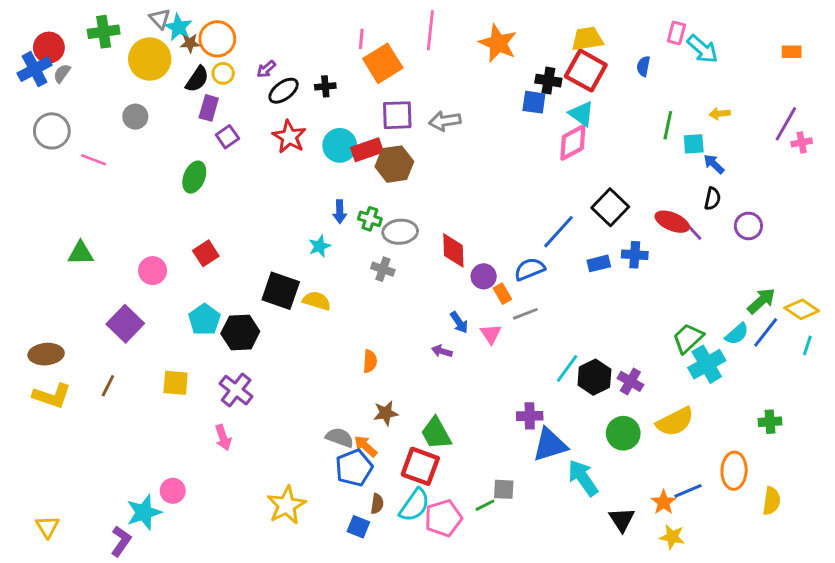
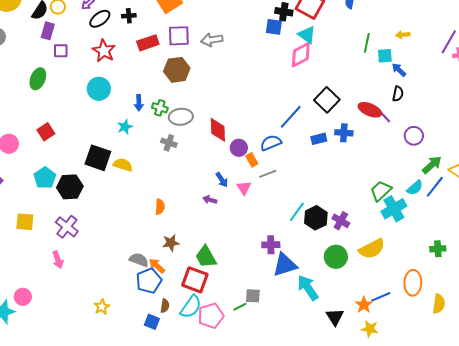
purple square: (227, 137) -> (61, 51), turned 35
cyan circle: (340, 145) -> (99, 89), moved
red rectangle: (367, 150) -> (148, 43), moved
purple circle: (748, 226) -> (414, 136), moved
yellow star: (286, 505) -> (102, 307), size x0.6

